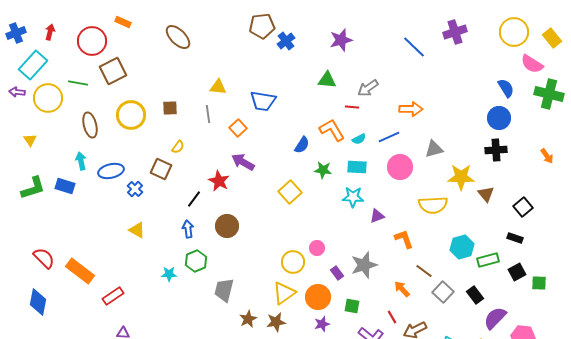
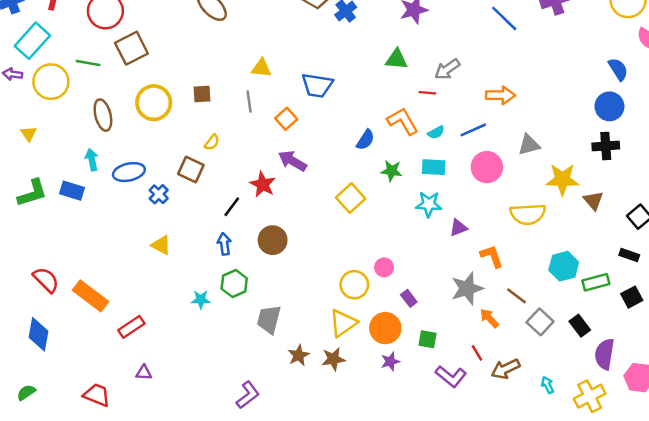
gray star: (364, 265) -> (467, 288), moved
purple semicircle: (495, 318) -> (605, 354), turned -35

